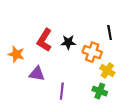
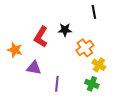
black line: (110, 33) -> (94, 12), moved
black star: (68, 42) -> (65, 30), moved
orange cross: (92, 52) -> (85, 48), turned 36

